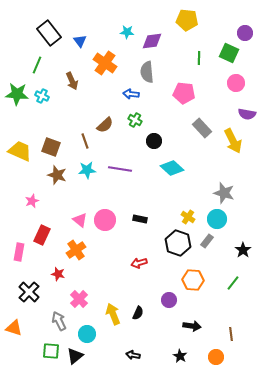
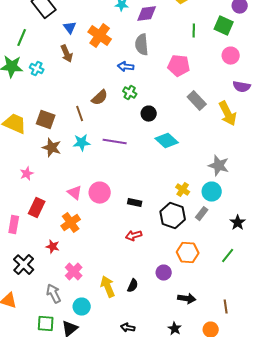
blue triangle: (80, 41) -> (70, 28), moved
green line: (37, 65) -> (22, 38), moved
black rectangle: (140, 219) -> (135, 203), moved

